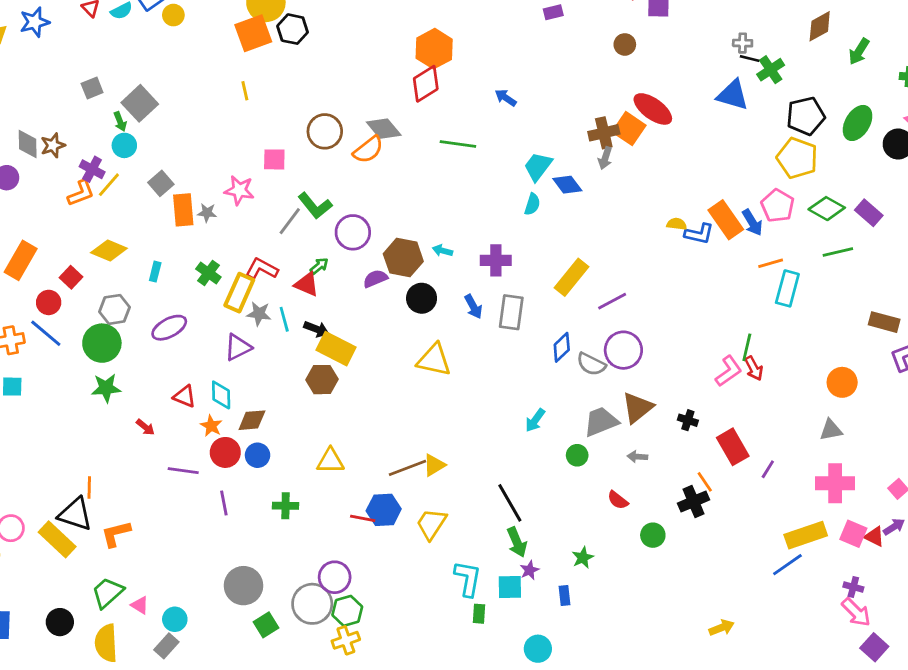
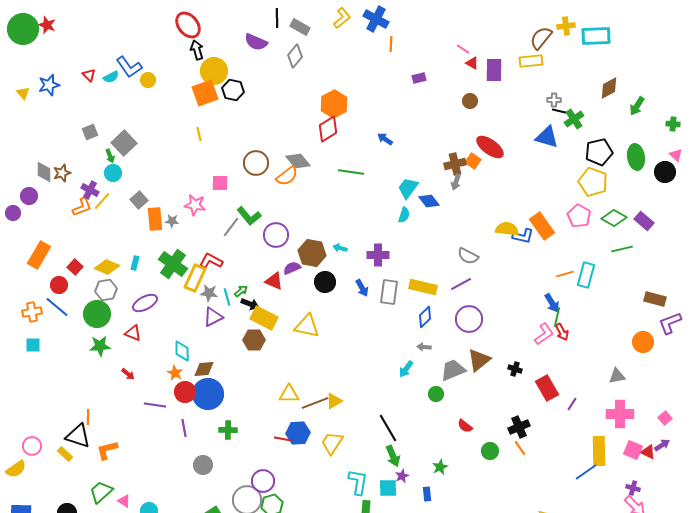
green ellipse: (858, 123) -> (636, 157), turned -40
orange square: (629, 129) -> (473, 161), size x0.7
blue arrow: (752, 223) -> (552, 303), moved
yellow semicircle: (677, 224) -> (507, 229), size x1.6
yellow diamond: (109, 251) -> (107, 267), moved
orange line: (771, 263) -> (565, 274), moved
green arrow: (319, 266) -> (241, 291), moved
green cross: (208, 273) -> (173, 264), size x1.6
yellow rectangle: (572, 277) -> (423, 287), moved, turned 64
red triangle: (307, 284) -> (274, 281), moved
purple triangle: (238, 347) -> (213, 317), moved
yellow triangle: (434, 360) -> (307, 326), moved
gray semicircle: (591, 364) -> (468, 256), moved
orange circle: (842, 382) -> (643, 342), moved
red triangle: (185, 396) -> (133, 333), moved
blue circle: (258, 455) -> (208, 394), size x1.8
gray arrow: (637, 457) -> (424, 347), moved
yellow triangle: (330, 461) -> (289, 394), moved
orange line: (705, 482) -> (520, 448), moved
yellow rectangle: (806, 535) -> (599, 451), turned -72
yellow rectangle: (57, 539) -> (65, 454), size x0.6
gray circle: (243, 586) -> (203, 465), moved, size x0.7

